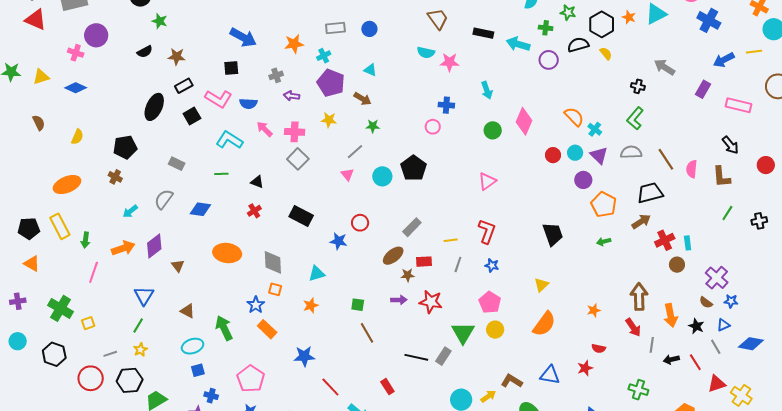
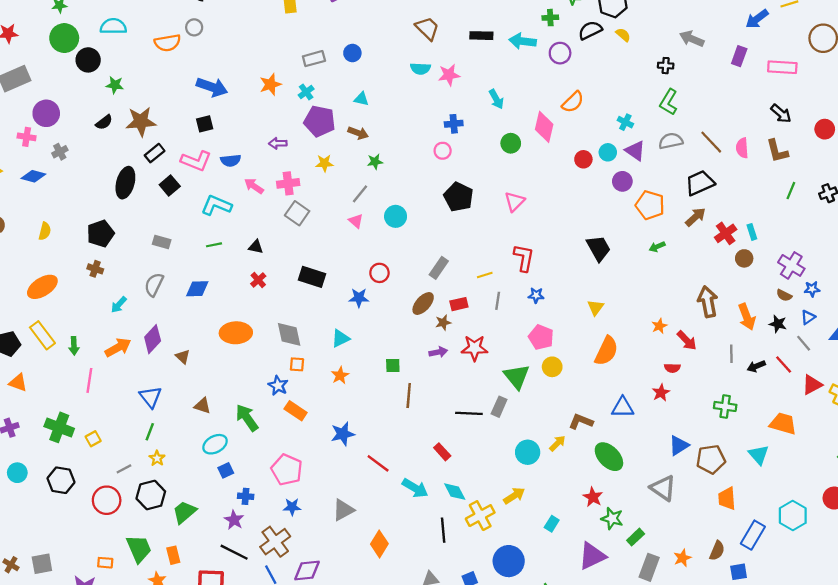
brown star: (177, 57) -> (141, 122), size x1.5
gray cross: (276, 75) -> (60, 152), moved
orange semicircle: (574, 117) -> (573, 102), moved, turned 100
black pentagon: (414, 168) -> (458, 197), moved
red arrow: (633, 327) -> (687, 340), moved
brown line: (367, 333) -> (409, 396), turned 45

